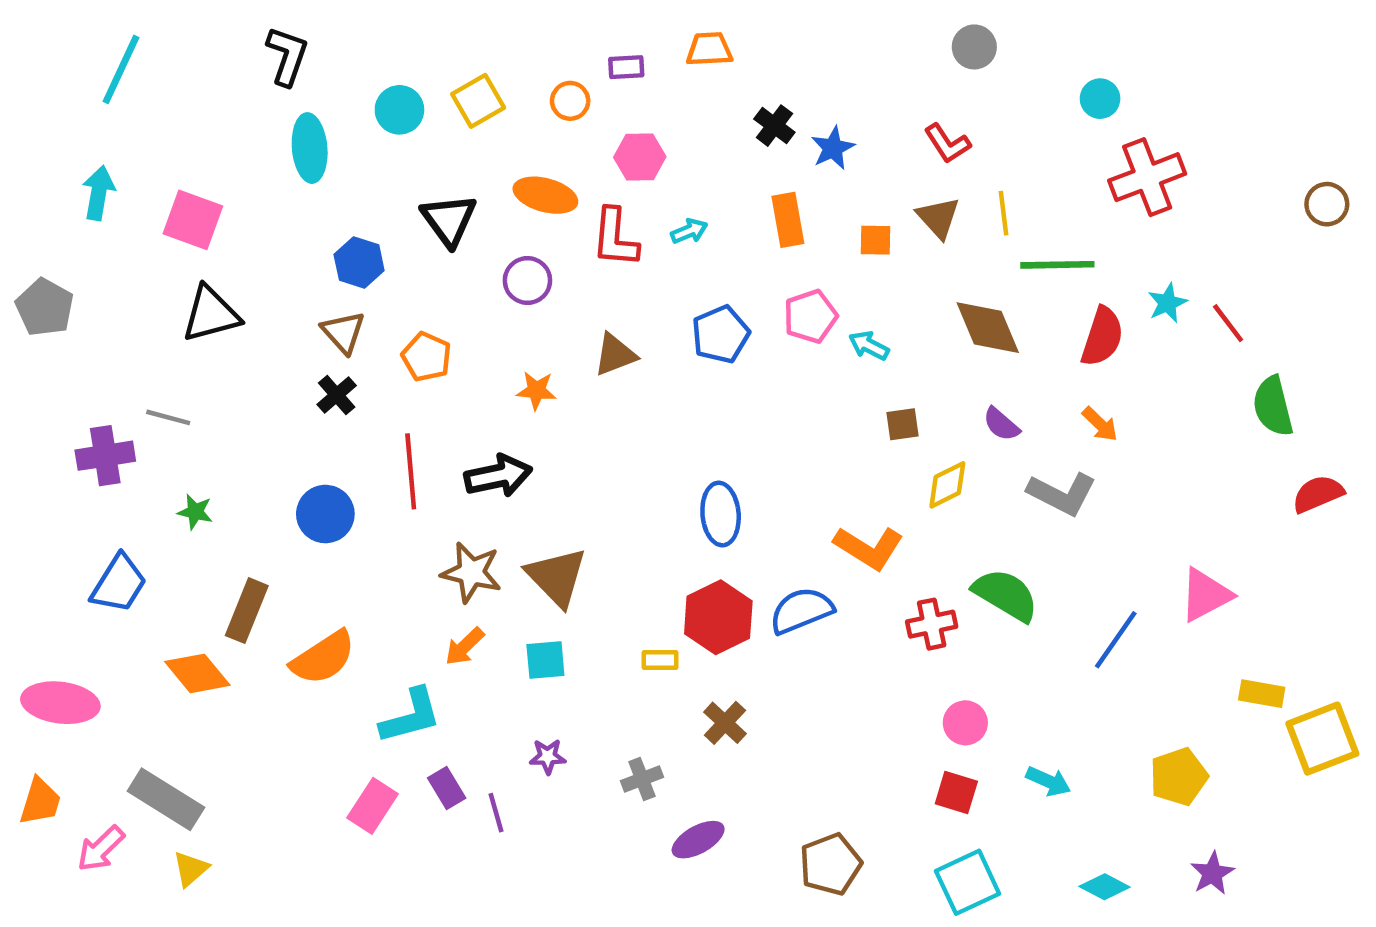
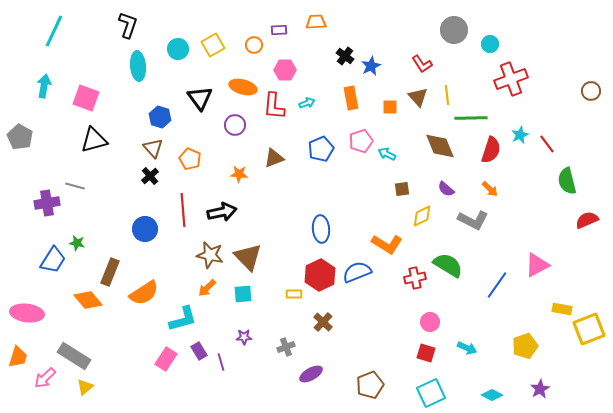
gray circle: (974, 47) -> (454, 30), moved, size x1.4
green star: (195, 512) -> (77, 243), moved

